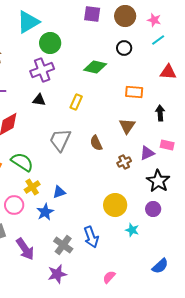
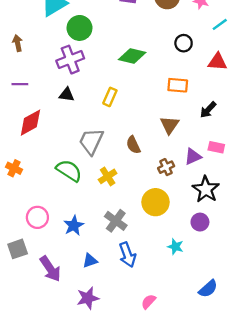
cyan line: (158, 40) -> (220, 24), moved
black circle: (124, 48) -> (184, 43), moved
black arrow: (160, 113) -> (208, 110), turned -133
green semicircle: (22, 162) -> (69, 171), moved
yellow cross: (32, 187) -> (108, 176), moved
blue triangle: (59, 192) -> (90, 261), moved
yellow circle: (115, 205) -> (156, 202), moved
gray cross: (63, 245) -> (116, 221), moved

